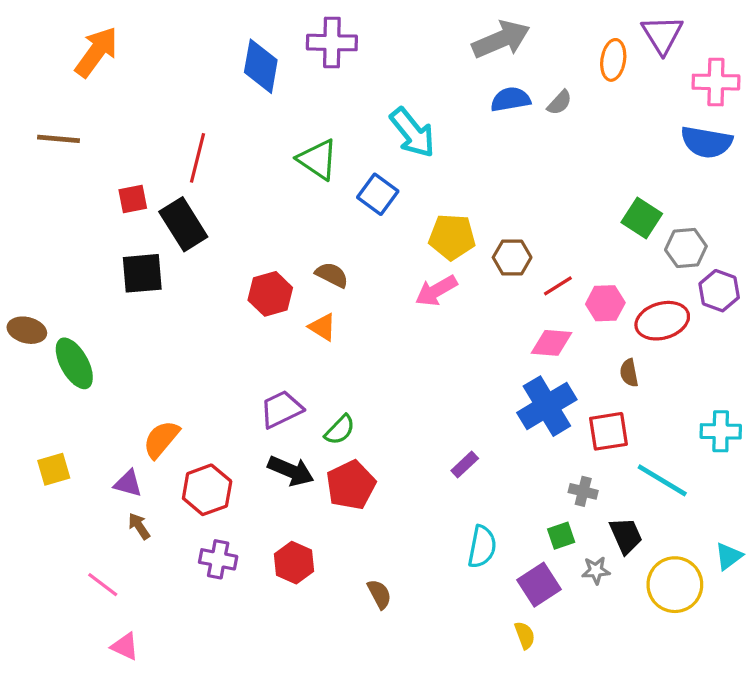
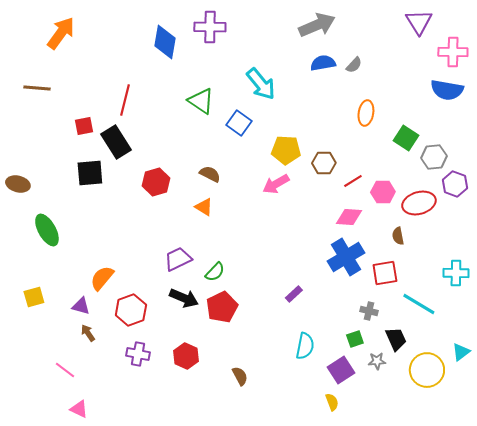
orange ellipse: (613, 60) -> (366, 113), moved
red hexagon: (270, 294) -> (156, 182), moved
brown ellipse: (27, 330) -> (18, 184), moved

